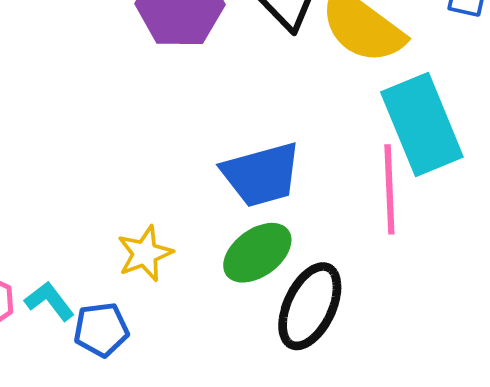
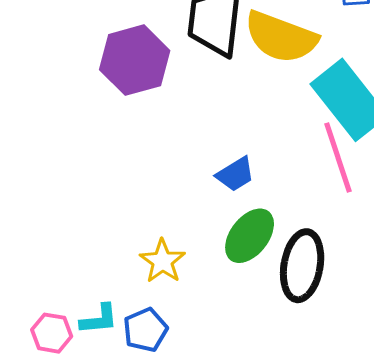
blue trapezoid: (261, 175) -> (235, 174), size x0.6
cyan L-shape: (50, 301) -> (99, 319), turned 138

